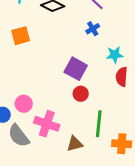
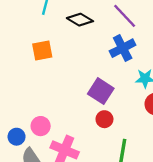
blue cross: (93, 29) -> (123, 48), size x1.6

